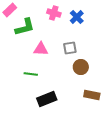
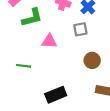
gray square: (70, 48) -> (80, 29), moved
green line: (31, 74) -> (24, 66), moved

